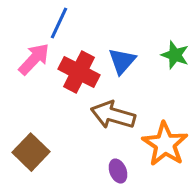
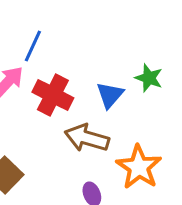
blue triangle: (122, 61) -> (110, 95), moved

